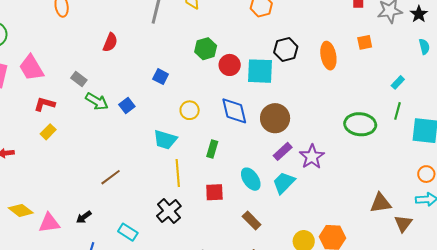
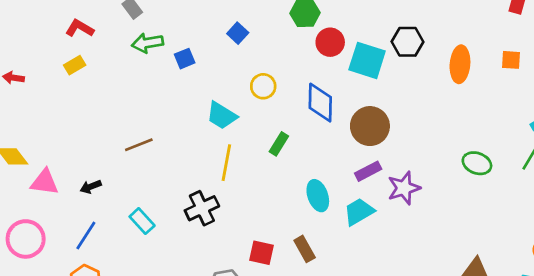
green arrow: (97, 101) -> (147, 43), turned 125
green ellipse: (360, 124) -> (477, 163), size x0.7
red square: (214, 192) -> (262, 253), moved

